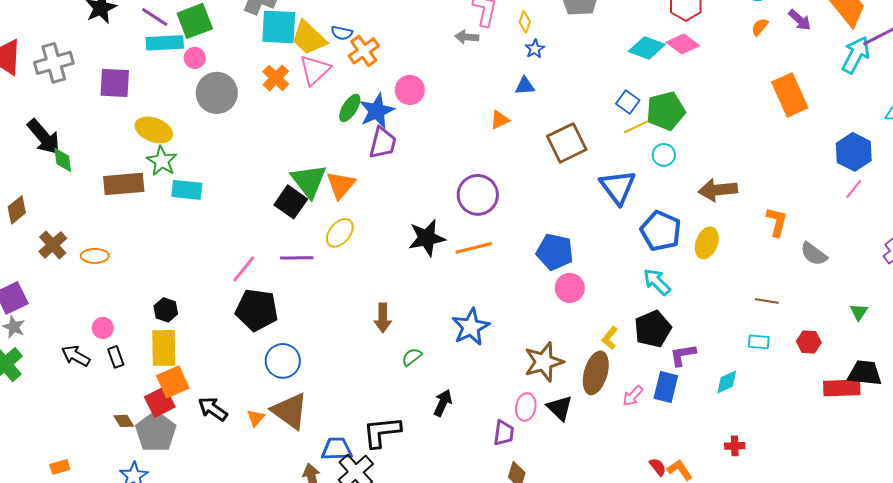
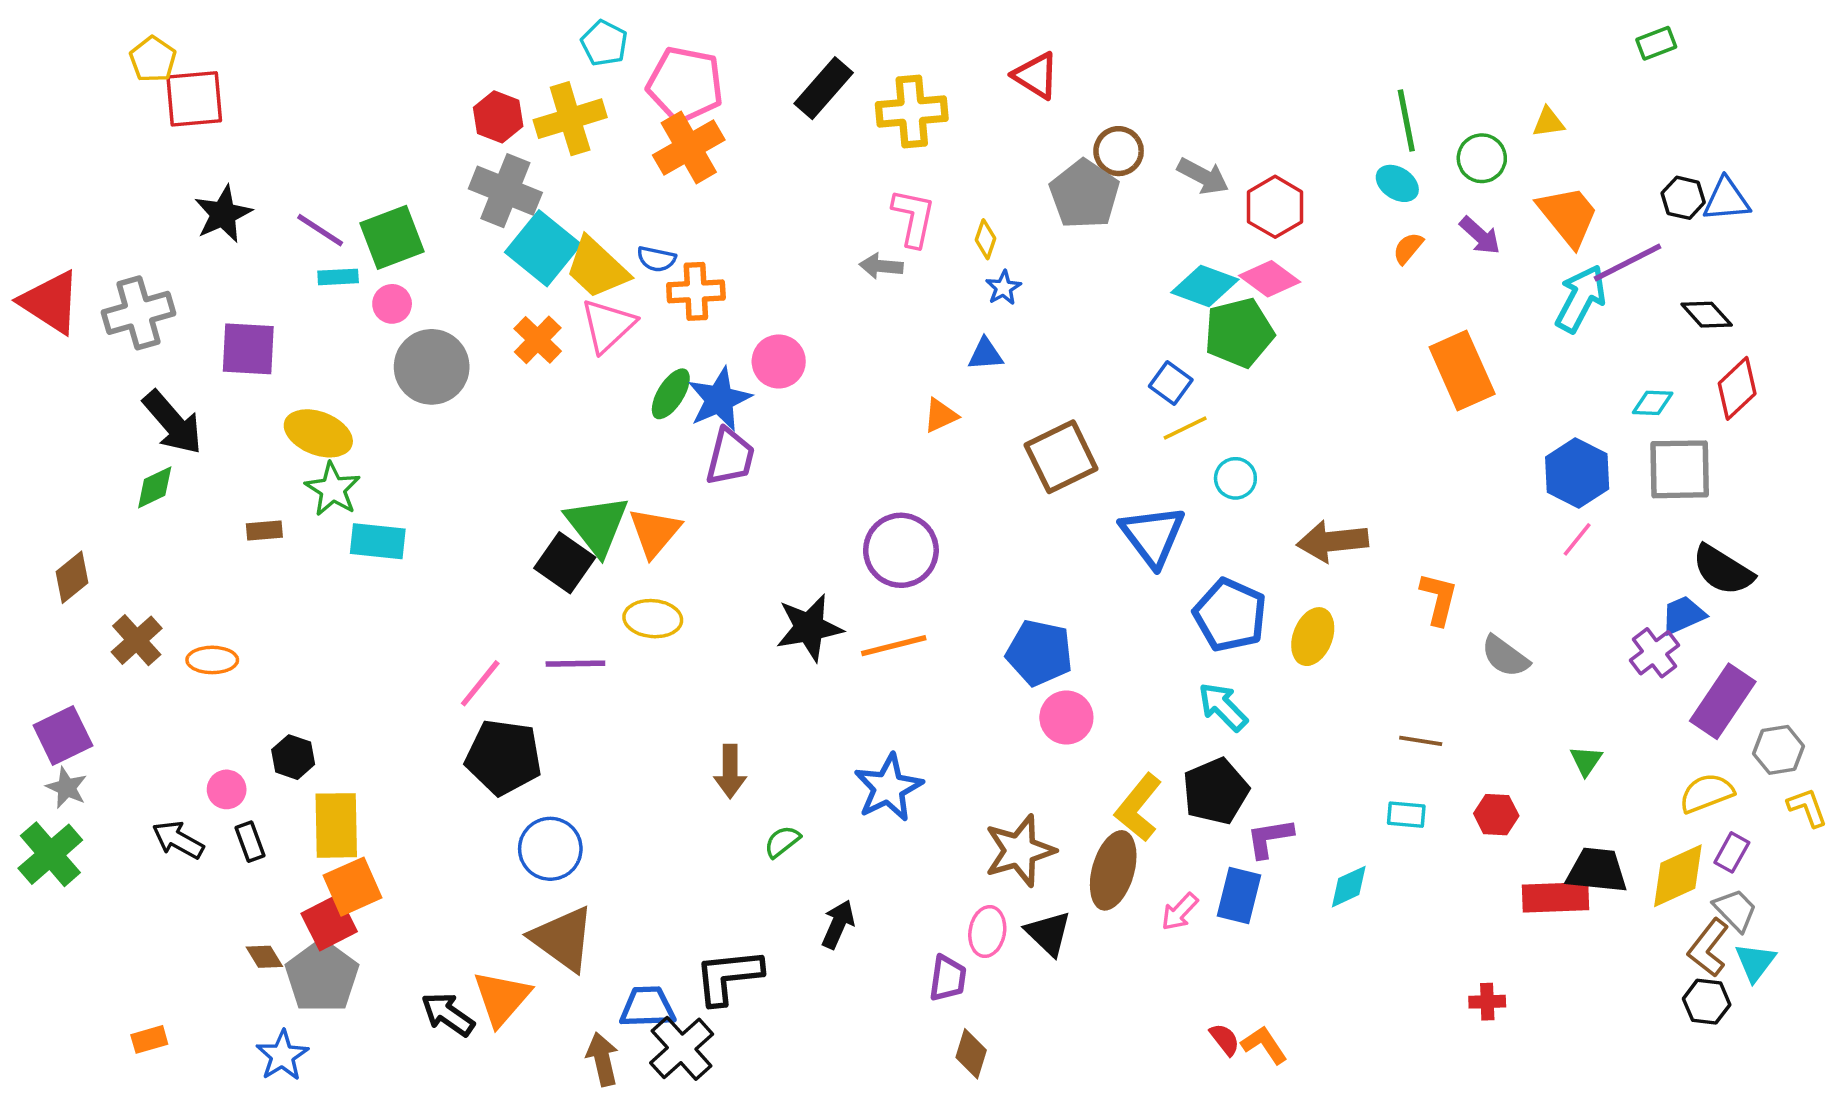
cyan square: (279, 27) -> (543, 248), turned 36
cyan rectangle: (165, 43) -> (338, 277), size x0.6
orange cross: (364, 51) -> (696, 291), turned 32
green pentagon: (666, 111) -> (1239, 333), moved
black arrow: (44, 137) -> (173, 423), moved
green diamond: (63, 160) -> (155, 487), turned 72
brown rectangle: (124, 184) -> (264, 530), size x0.5
yellow ellipse: (340, 233) -> (653, 619), turned 56
black hexagon: (166, 310) -> (293, 757), moved
yellow L-shape: (610, 338) -> (1138, 807), size x1.6
black arrow: (213, 409) -> (448, 1014), moved
orange triangle: (256, 418) -> (502, 998), moved, size x1.8
red cross: (735, 446) -> (1487, 1002), moved

